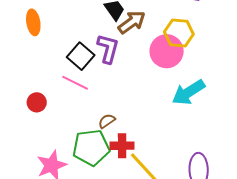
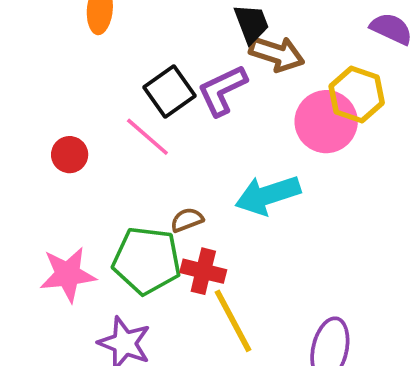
brown arrow: (132, 22) -> (277, 54), turned 40
purple L-shape: (108, 49) -> (222, 90), turned -144
cyan arrow: (188, 92) -> (268, 195), moved

